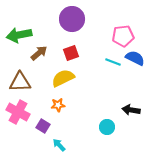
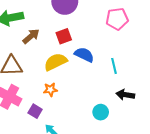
blue semicircle: (135, 58) -> (84, 55), moved
cyan line: (113, 62) -> (114, 66), moved, turned 56

